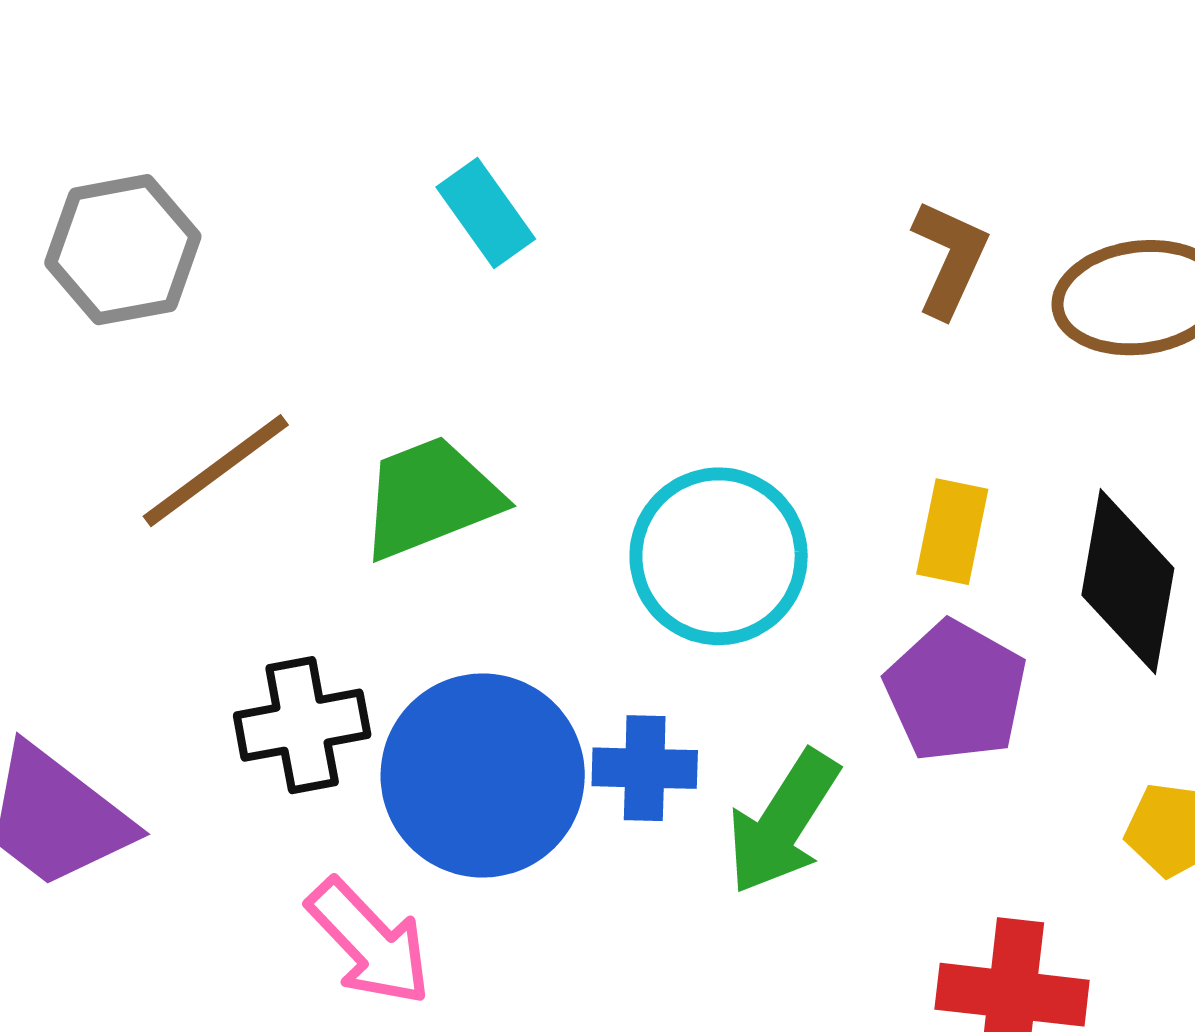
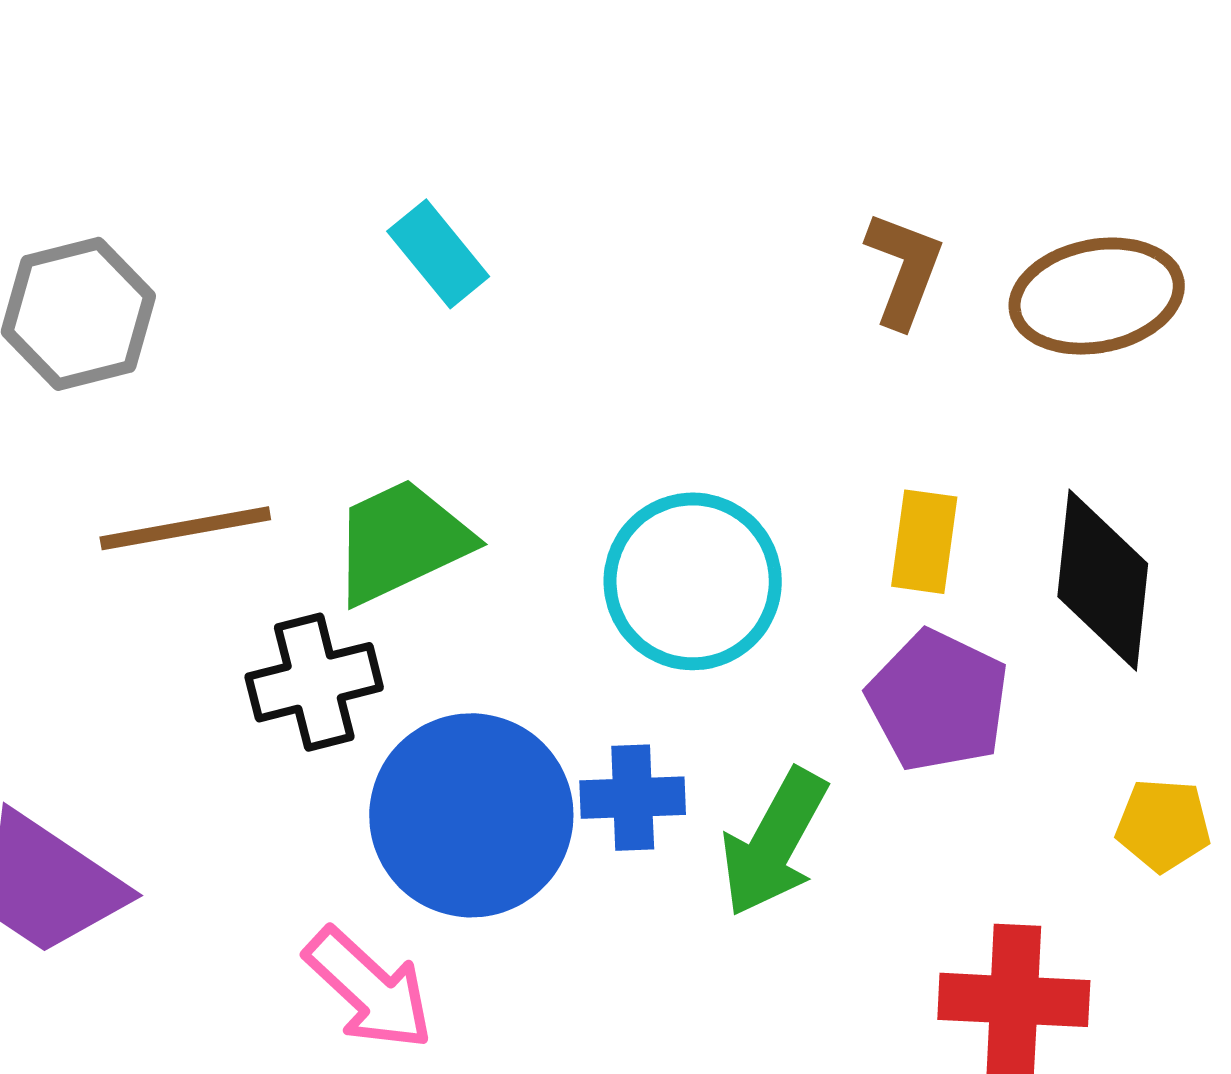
brown line: (216, 471) -> (185, 528), turned 30
black cross: (302, 725) -> (314, 682), moved

